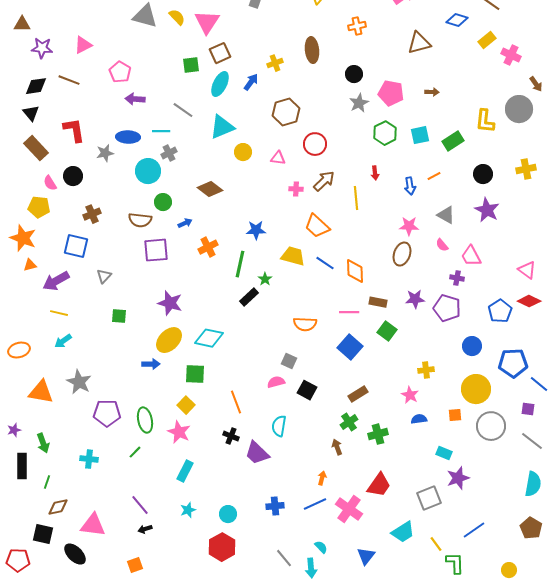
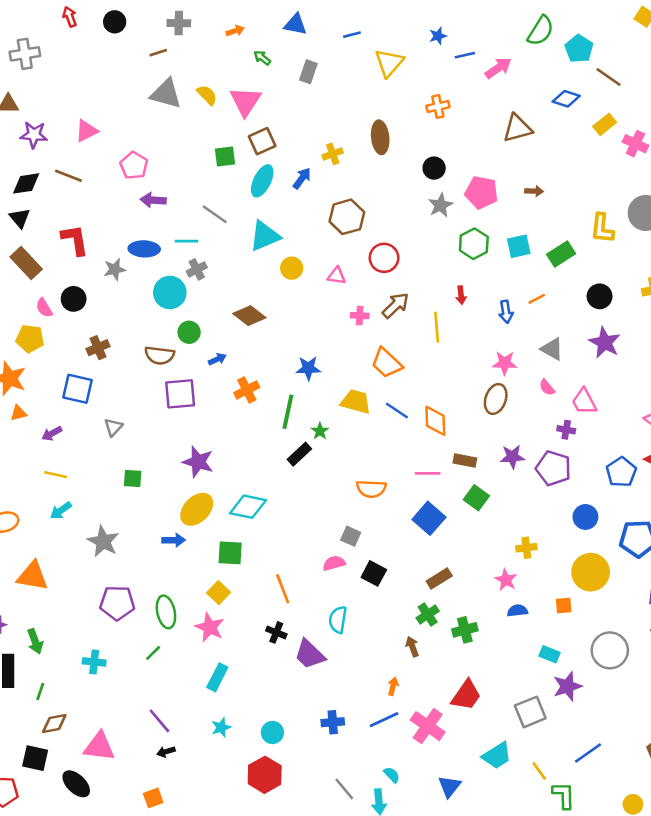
purple arrow: (56, 281) -> (52, 434), size x0.6
gray star: (79, 382) -> (103, 541), moved
gray circle: (491, 426) -> (610, 650), moved

